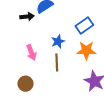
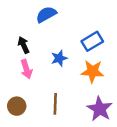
black arrow: (27, 17) -> (24, 45), moved, turned -112
brown line: (57, 63) -> (55, 104), moved

